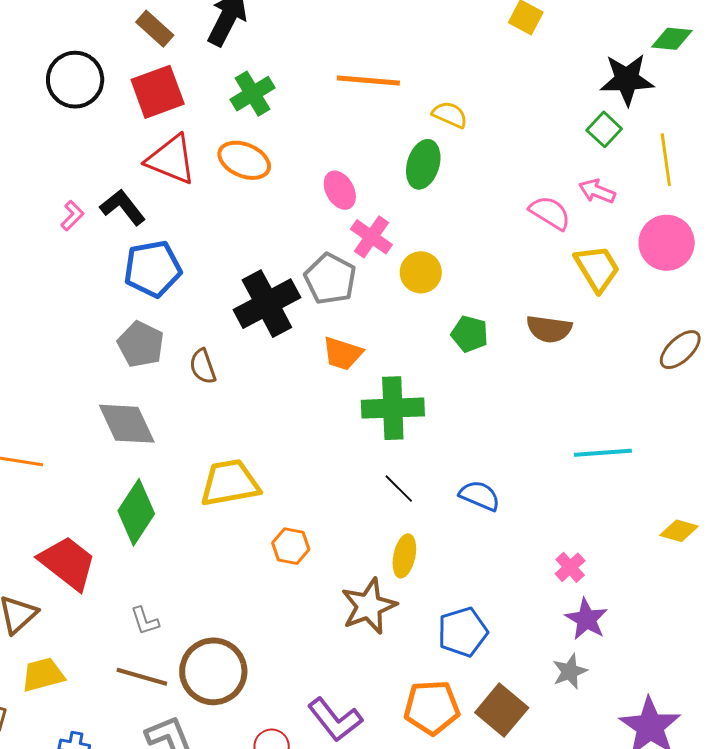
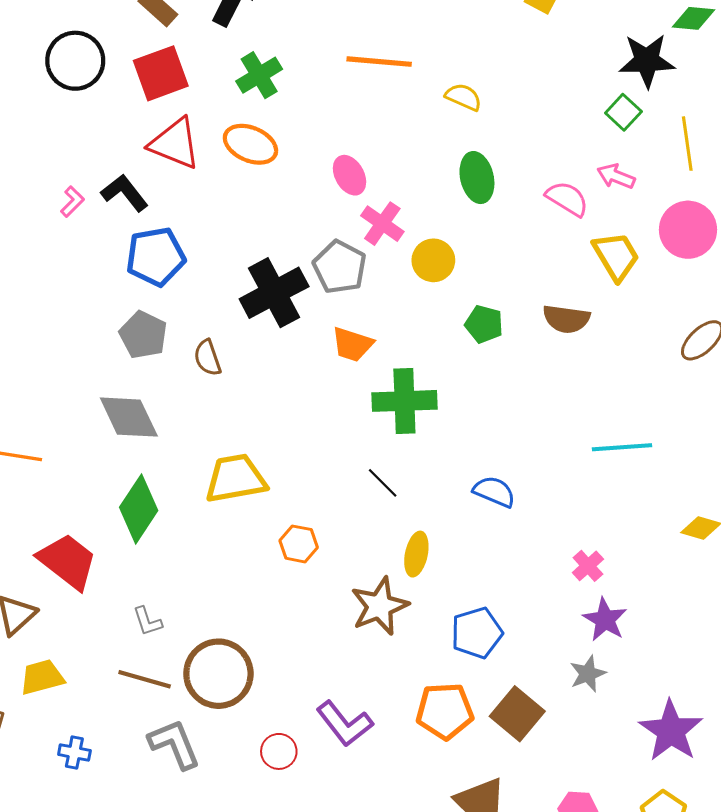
green ellipse: (423, 164) -> (477, 178), moved, turned -30
black line: (399, 489) -> (383, 483), moved

